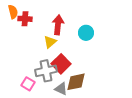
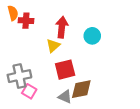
red square: (61, 64) -> (65, 70), turned 30
gray cross: (46, 71) -> (19, 76), moved

